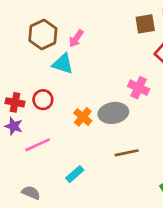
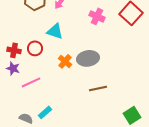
cyan triangle: (63, 64) -> (55, 31), moved
pink cross: (139, 88) -> (97, 16), moved
cyan rectangle: (75, 174) -> (45, 112), moved

